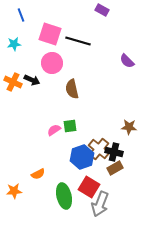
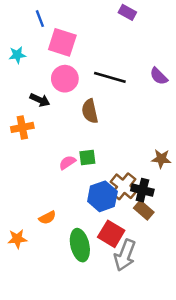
blue line: (21, 15) -> (40, 19), moved
black line: (78, 41) -> (110, 77), moved
orange cross: (13, 82) -> (22, 127), moved, turned -36
brown rectangle: (115, 168) -> (144, 210), turned 70

